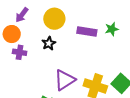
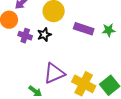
purple cross: (20, 52) -> (25, 36), moved

